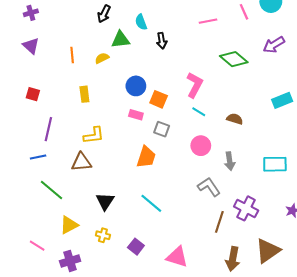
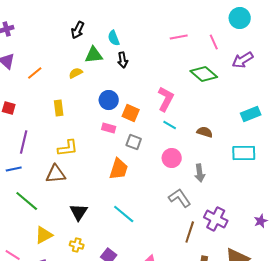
pink line: (244, 12) -> (214, 42), moved
black arrow: (162, 41) -> (123, 60), moved
orange line: (72, 55) -> (35, 73), moved, turned 56
cyan rectangle: (275, 164) -> (244, 153), moved

